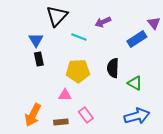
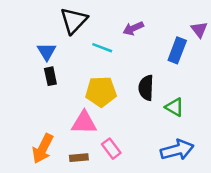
blue rectangle: (137, 39) -> (177, 50), turned -36
pink triangle: (65, 95) -> (84, 123), size x1.5

